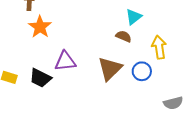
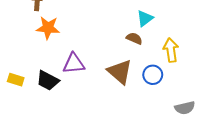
orange star: (40, 27) -> (48, 28), turned -30
brown triangle: (110, 69) -> (120, 72), turned -36

